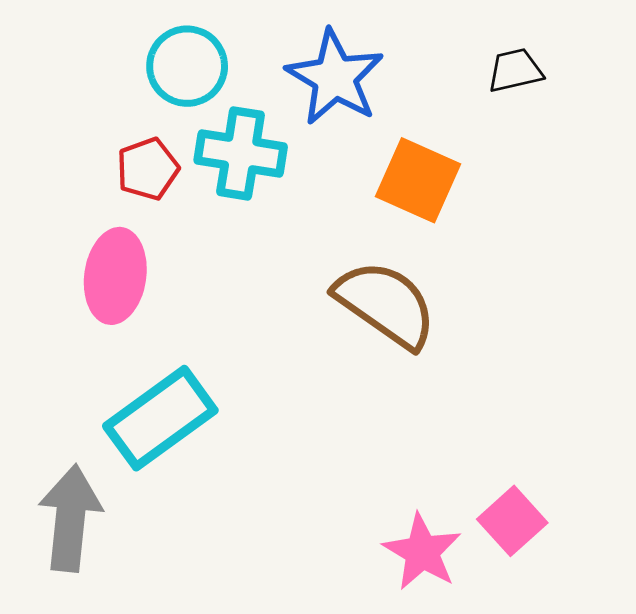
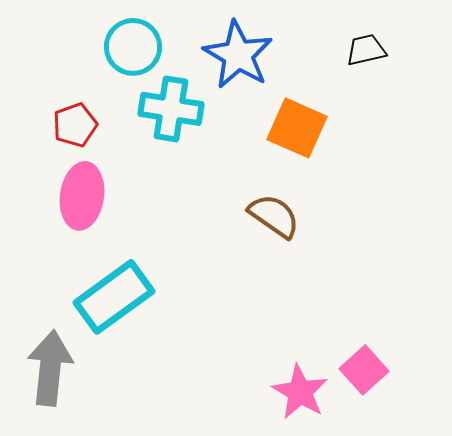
red pentagon: (148, 169) -> (75, 125), moved
brown semicircle: (386, 304) -> (274, 216), size x0.7

